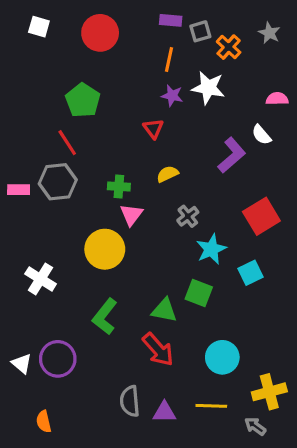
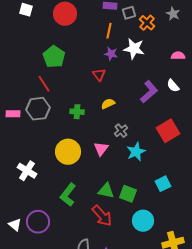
white semicircle: (261, 135) -> (173, 86), moved
pink triangle: (131, 215) -> (101, 149), moved
cyan square: (251, 273) -> (163, 184), moved
green square: (199, 293) -> (128, 194), moved

